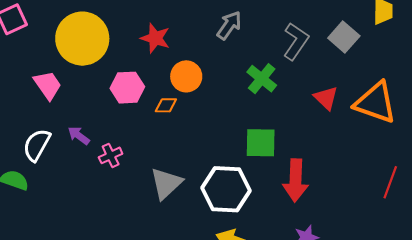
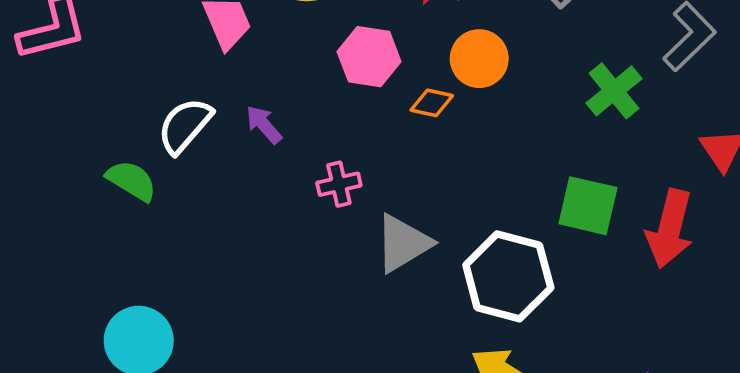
pink cross: (111, 155) -> (339, 184), moved
red arrow: (296, 180) -> (670, 229), moved

